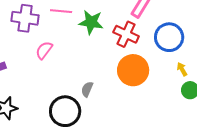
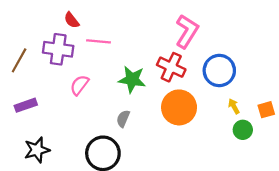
green star: (91, 22) -> (132, 79), moved
gray semicircle: (87, 89) -> (123, 119), moved

